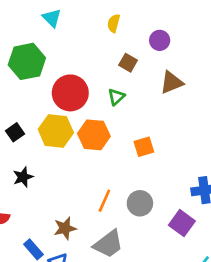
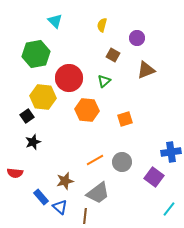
yellow hexagon: (56, 131) -> (43, 97), moved
black square: (15, 132) -> (27, 116), moved
orange line: (104, 201) -> (95, 160), turned 36

